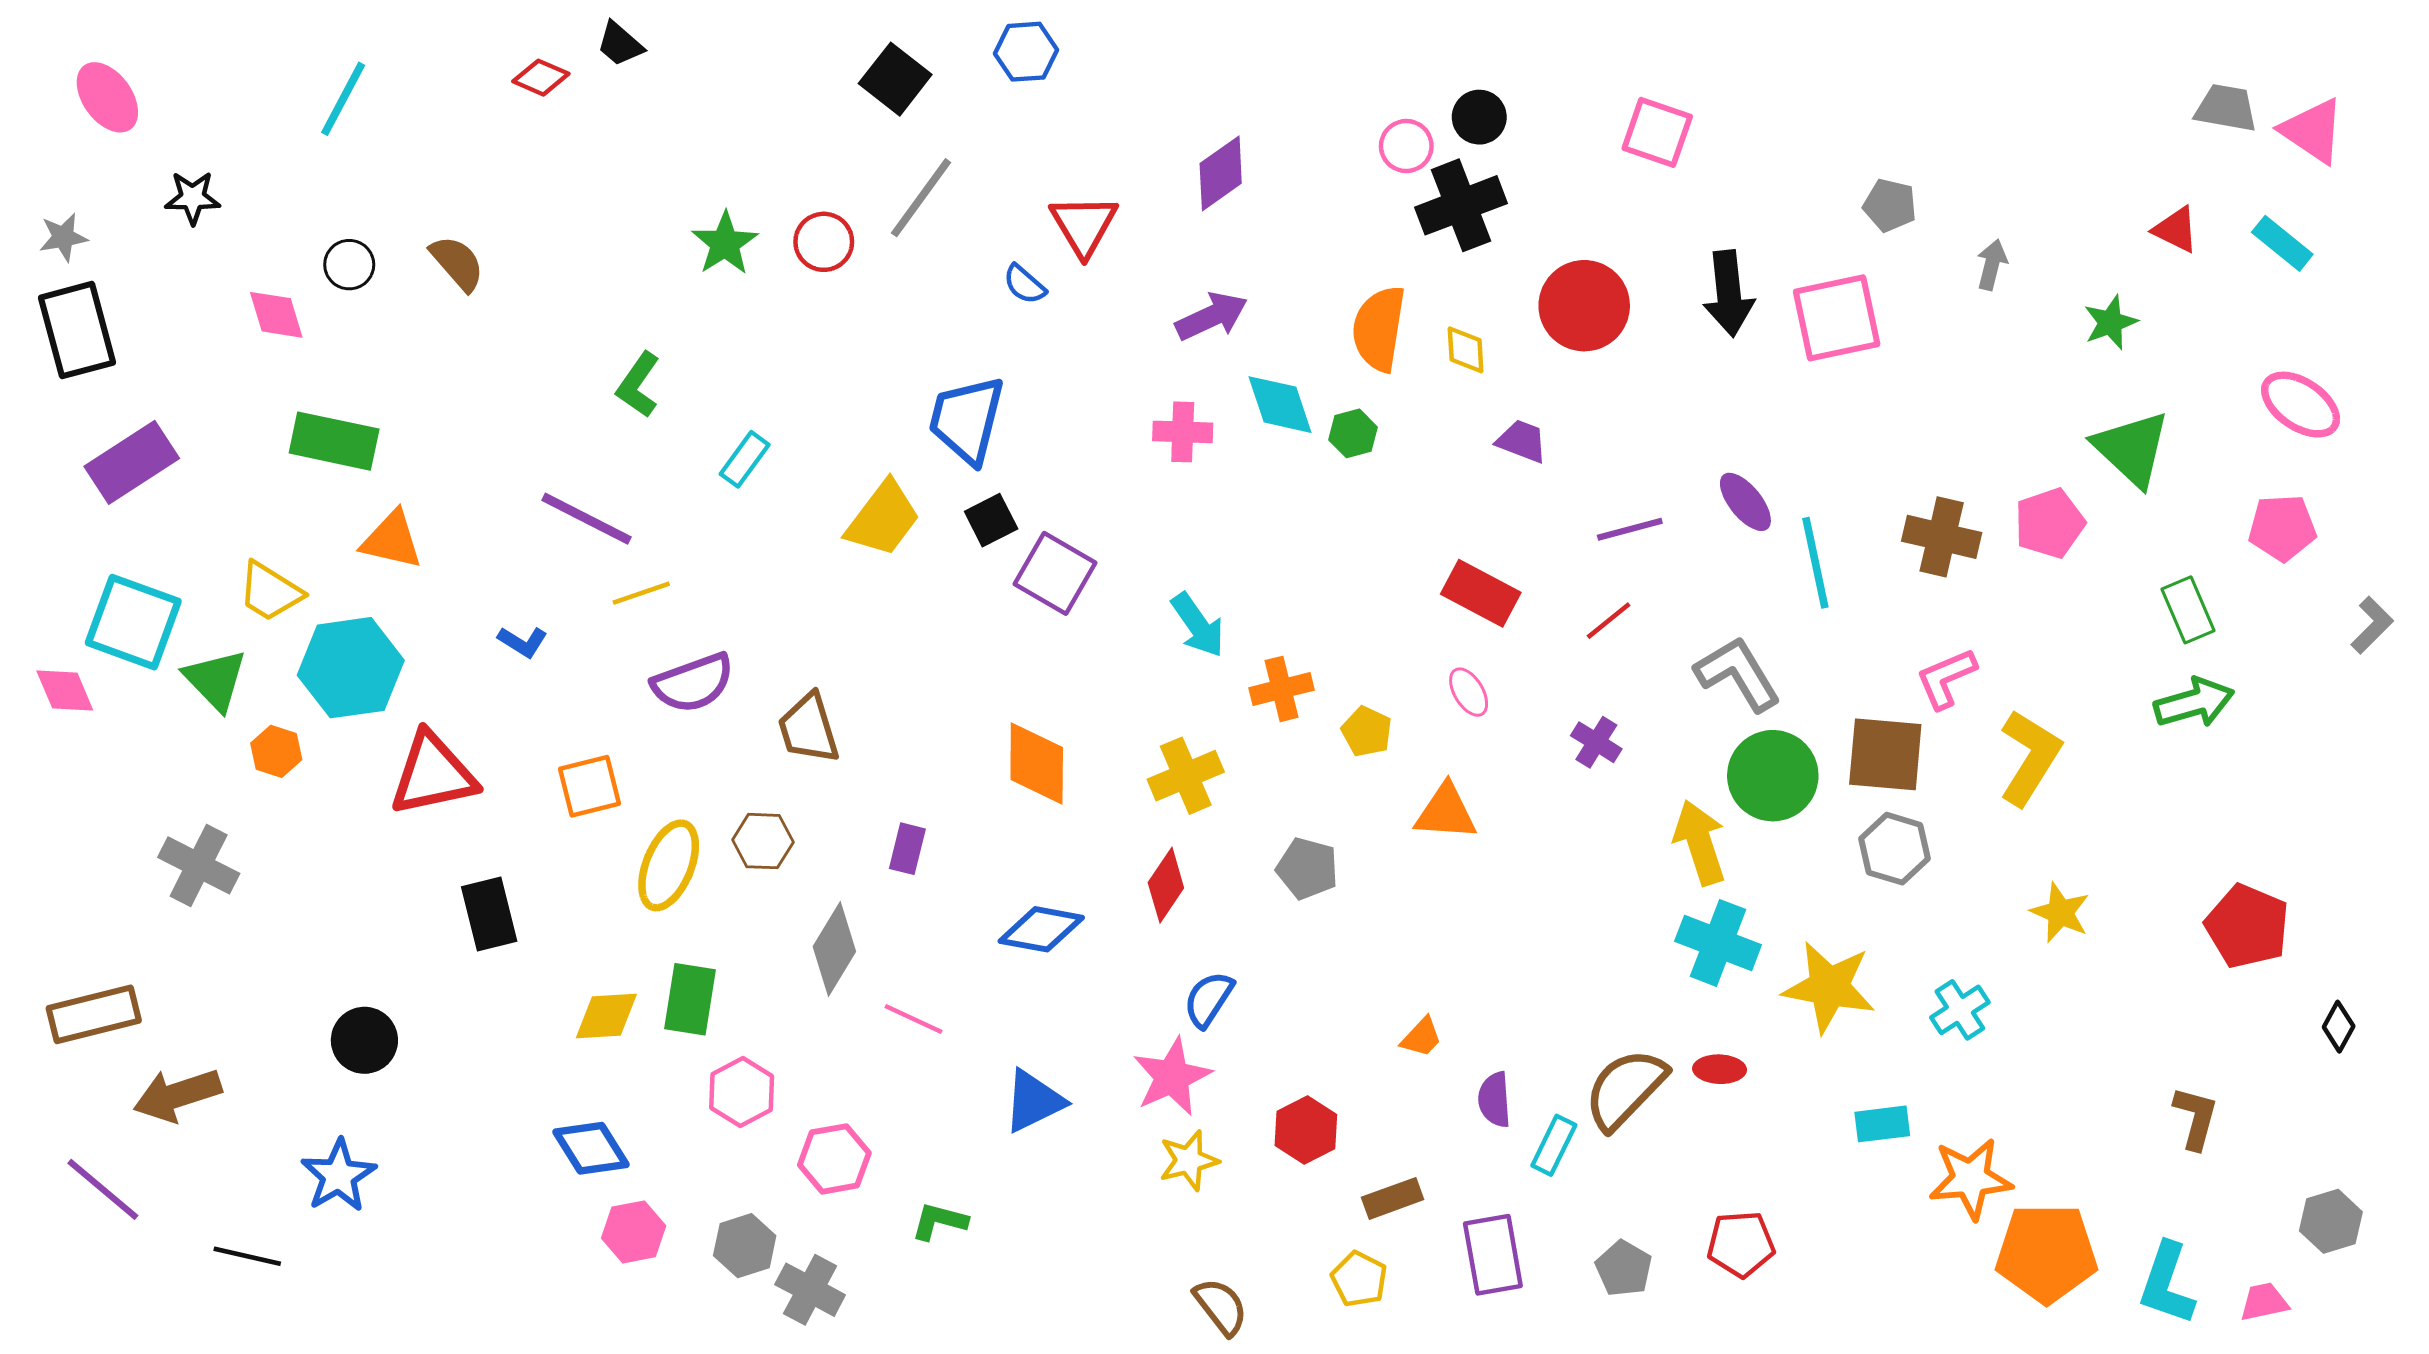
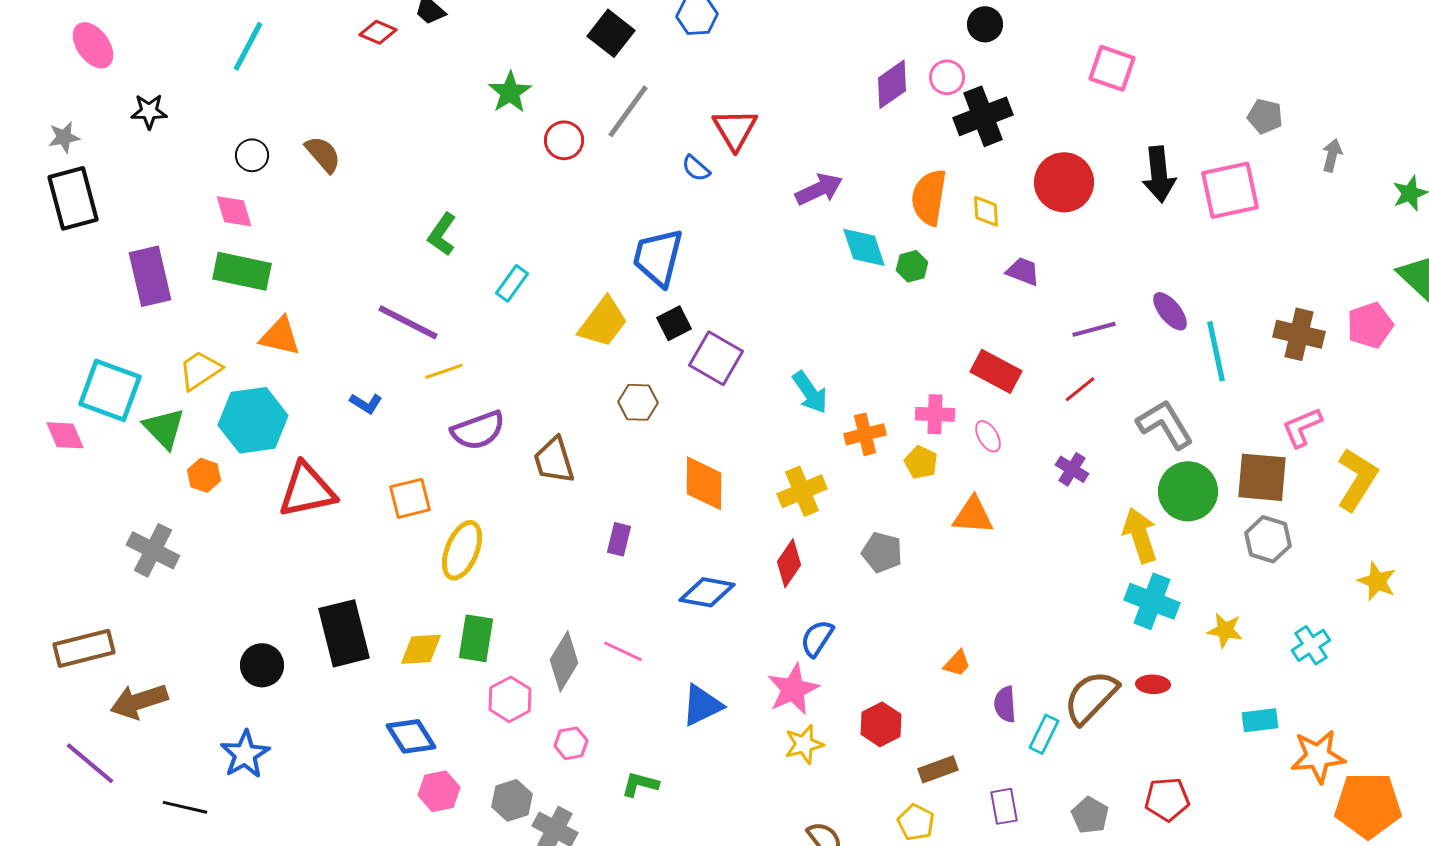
black circle: (1479, 117) -> (985, 24), moved
purple diamond: (1221, 173) -> (892, 84), moved
green star: (725, 243) -> (510, 92), moved
pink diamond: (276, 315) -> (234, 211), moved
pink cross: (1183, 432) -> (935, 414), moved
purple rectangle: (132, 462) -> (150, 276), moved, turned -70
yellow trapezoid: (270, 592) -> (200, 370), turned 114
brown hexagon: (763, 841) -> (638, 402), moved
black rectangle: (489, 914) -> (344, 633), moved, size x1.4
gray diamond: (834, 949) -> (564, 661), moved
yellow star: (1829, 987) -> (1225, 630), size x0.6
pink hexagon: (834, 1159) -> (571, 743), size x0.7
purple rectangle: (1493, 1255) -> (1004, 806), size x0.7

